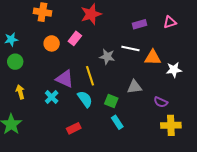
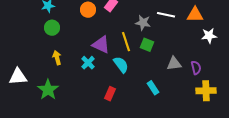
orange triangle: (153, 58) -> (195, 15), moved
gray triangle: (134, 87) -> (174, 64), moved
green square: (111, 101) -> (147, 45), moved
purple semicircle: (161, 102) -> (196, 68), turned -128
red rectangle: (74, 128) -> (110, 94), turned -40

